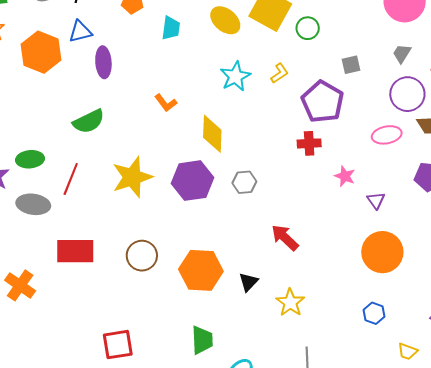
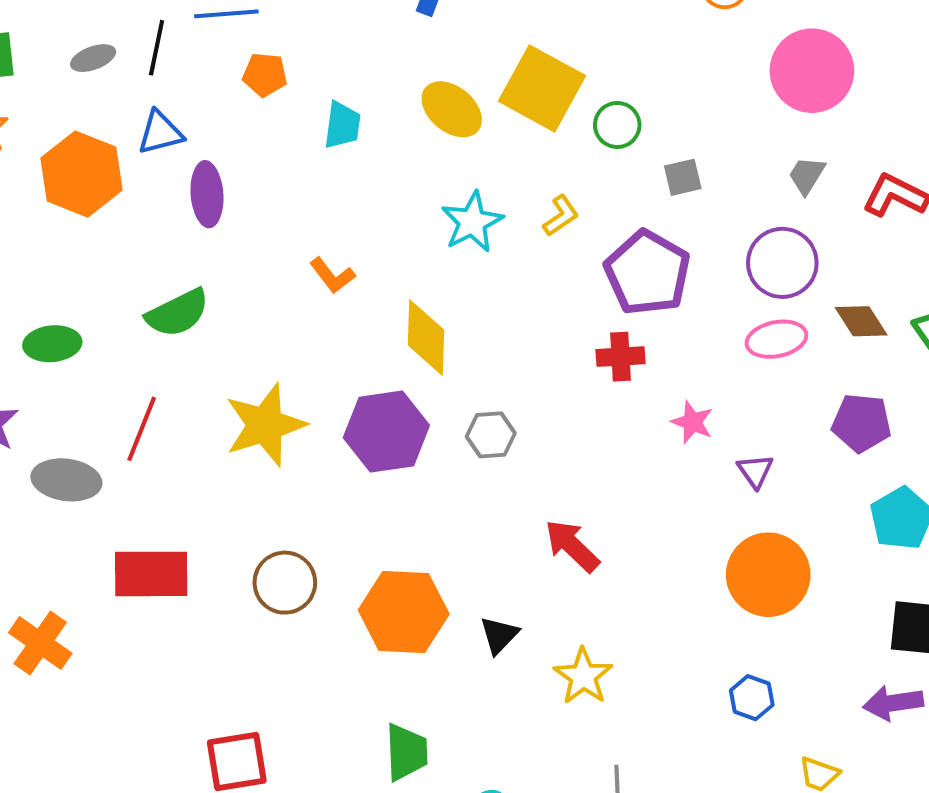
gray square: (351, 65) -> (683, 177), moved
purple circle: (407, 94) -> (782, 263), moved
green ellipse: (30, 159) -> (52, 344), moved

